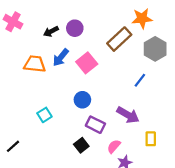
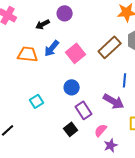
purple circle: (75, 28) -> (65, 13), moved
brown rectangle: (119, 39) -> (110, 47), moved
blue line: (140, 80) -> (125, 80), moved, turned -32
purple rectangle: (95, 125) -> (84, 110), turned 30

